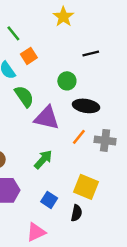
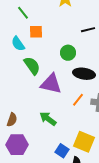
orange square: (29, 56) -> (36, 32), turned 32
green arrow: (43, 159) -> (48, 119), turned -96
blue square: (49, 200) -> (62, 151), moved

